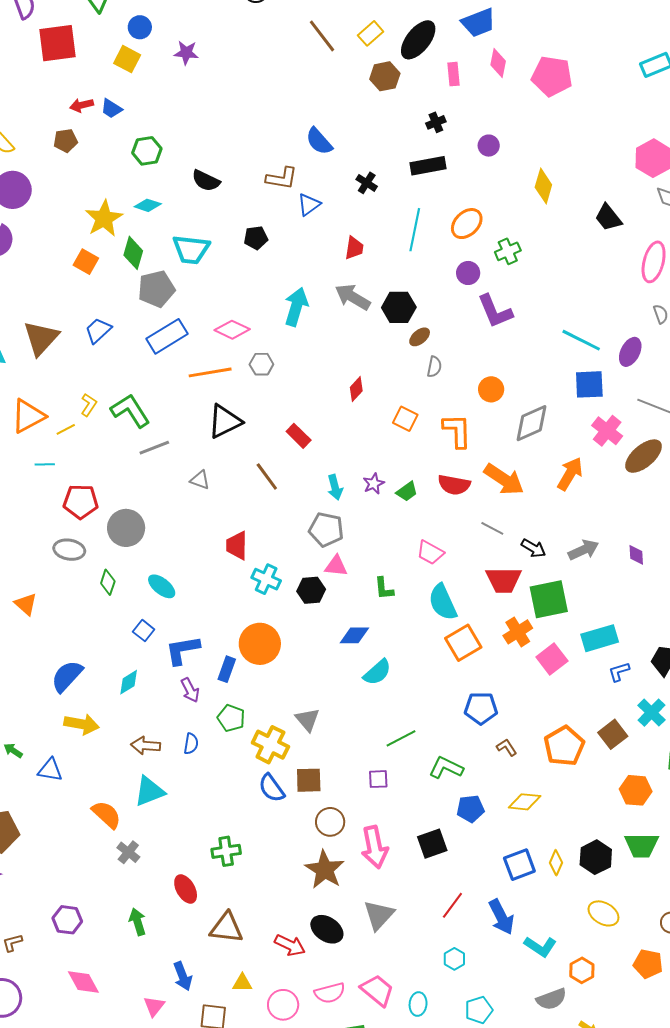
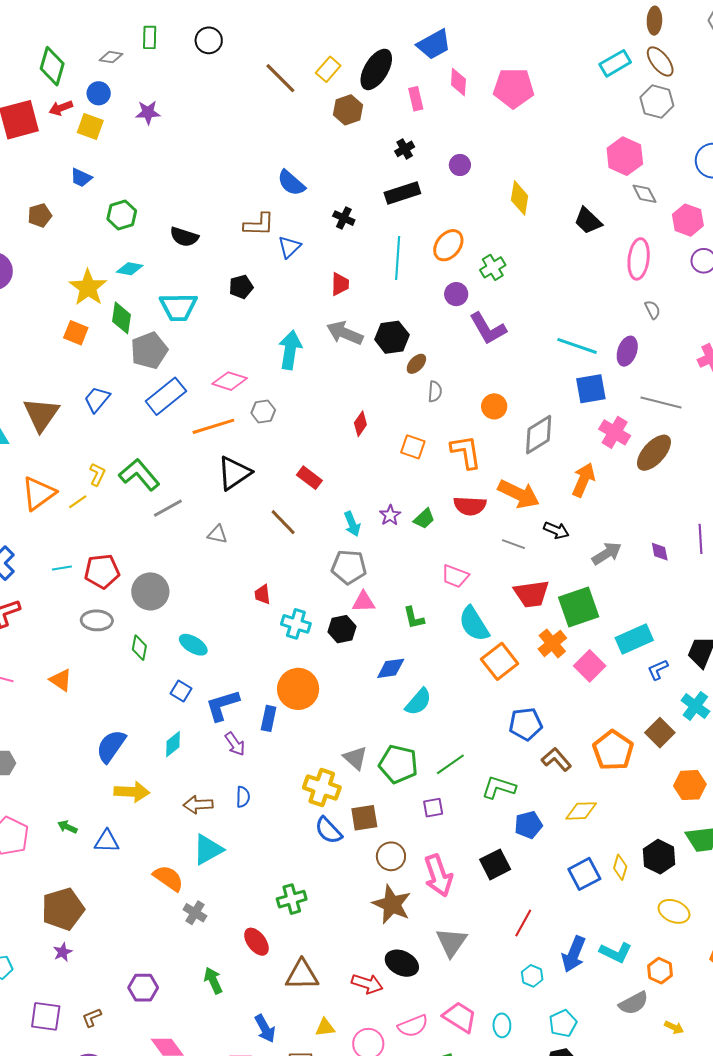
red arrow: (82, 105) -> (61, 108), moved
cyan line: (45, 464) -> (62, 568), moved
red trapezoid: (237, 546) -> (262, 595), size x0.7
black arrow: (533, 548) -> (556, 530), moved
green pentagon: (231, 718) -> (398, 764), moved, size x1.4
brown L-shape: (507, 747) -> (556, 759), size x1.4
blue arrow: (501, 917) -> (574, 954), moved, turned 57

